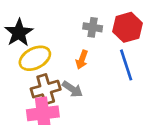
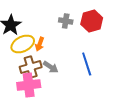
orange arrow: (82, 60) -> (40, 44), moved
blue line: (126, 65) -> (87, 64), moved

